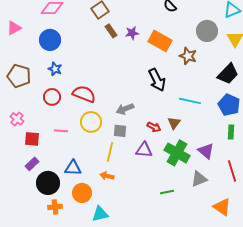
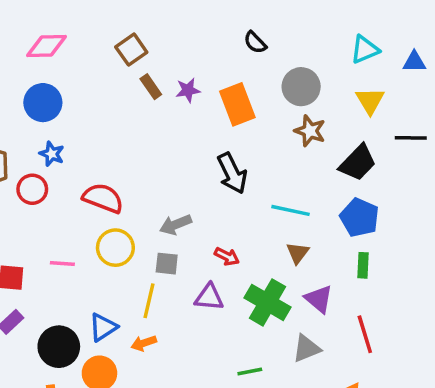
gray circle: (207, 31) -> (301, 87), moved
orange rectangle: (160, 41) -> (237, 104), turned 40
brown star: (188, 56) -> (310, 131), moved
red circle: (52, 97) -> (32, 189), moved
brown triangle: (174, 123) -> (298, 253), moved
blue triangle: (73, 168) -> (103, 327), moved, turned -36
orange arrow: (107, 176) -> (144, 343), turned -32
black circle: (48, 183) -> (59, 347), moved

